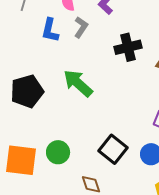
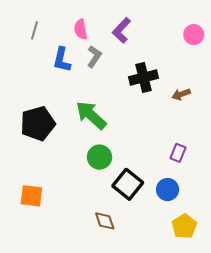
green circle: (58, 152) -> (99, 157), moved
orange square: (21, 160) -> (31, 196), size x0.7

